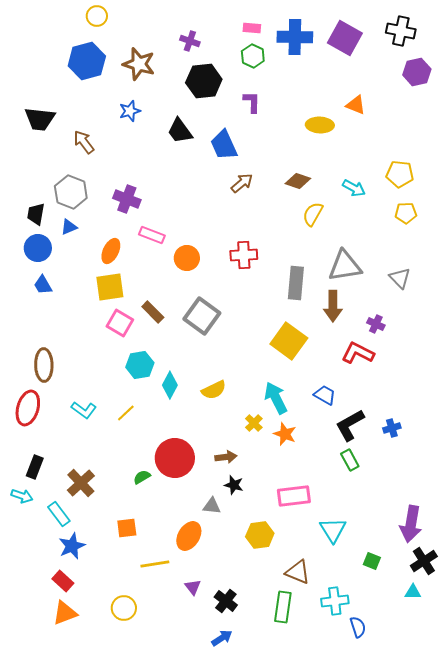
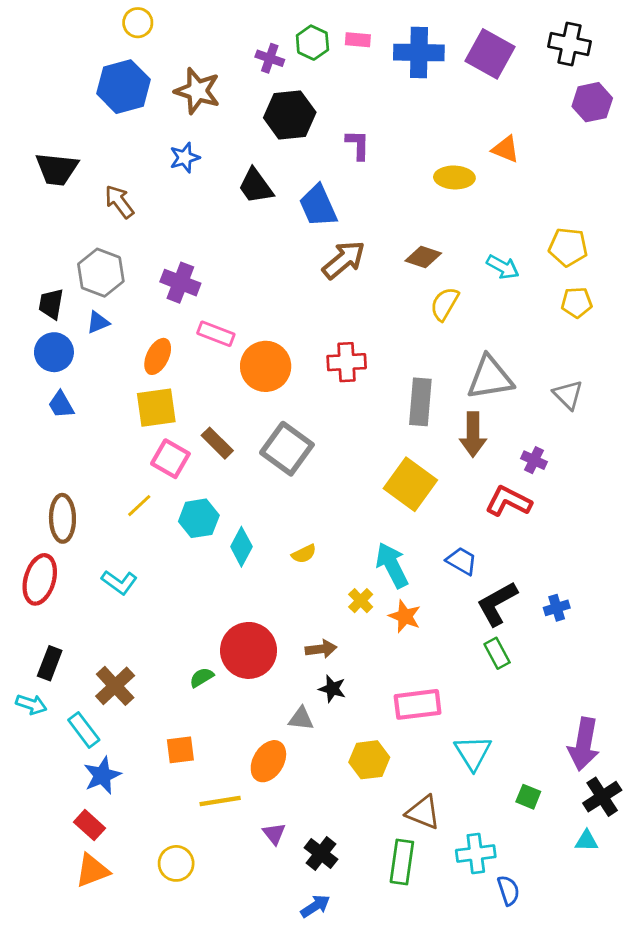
green hexagon: (253, 56) -> (312, 43), moved
brown arrow: (242, 183) -> (344, 260), size x1.4
orange circle: (187, 258) -> (266, 366), size x1.4
yellow semicircle: (214, 390) -> (304, 554), size x0.7
yellow line: (126, 413) -> (139, 506), moved

